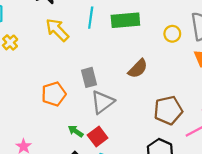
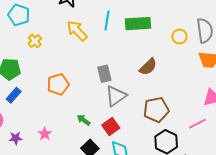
orange pentagon: (54, 94) -> (58, 84), moved
brown pentagon: (168, 110) -> (156, 110), moved
green arrow: (76, 131) -> (84, 120), moved

